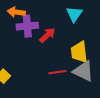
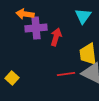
red arrow: (47, 35) -> (56, 37), turned -30

